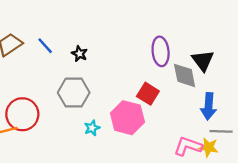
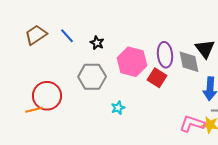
purple ellipse: (161, 51) -> (165, 55), moved
pink hexagon: (127, 118) -> (132, 62), moved
cyan star: (92, 128) -> (118, 108), moved

